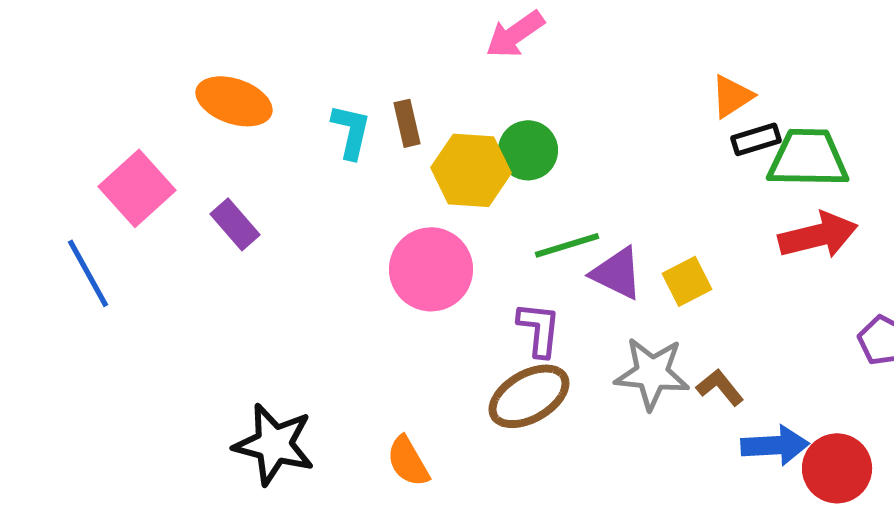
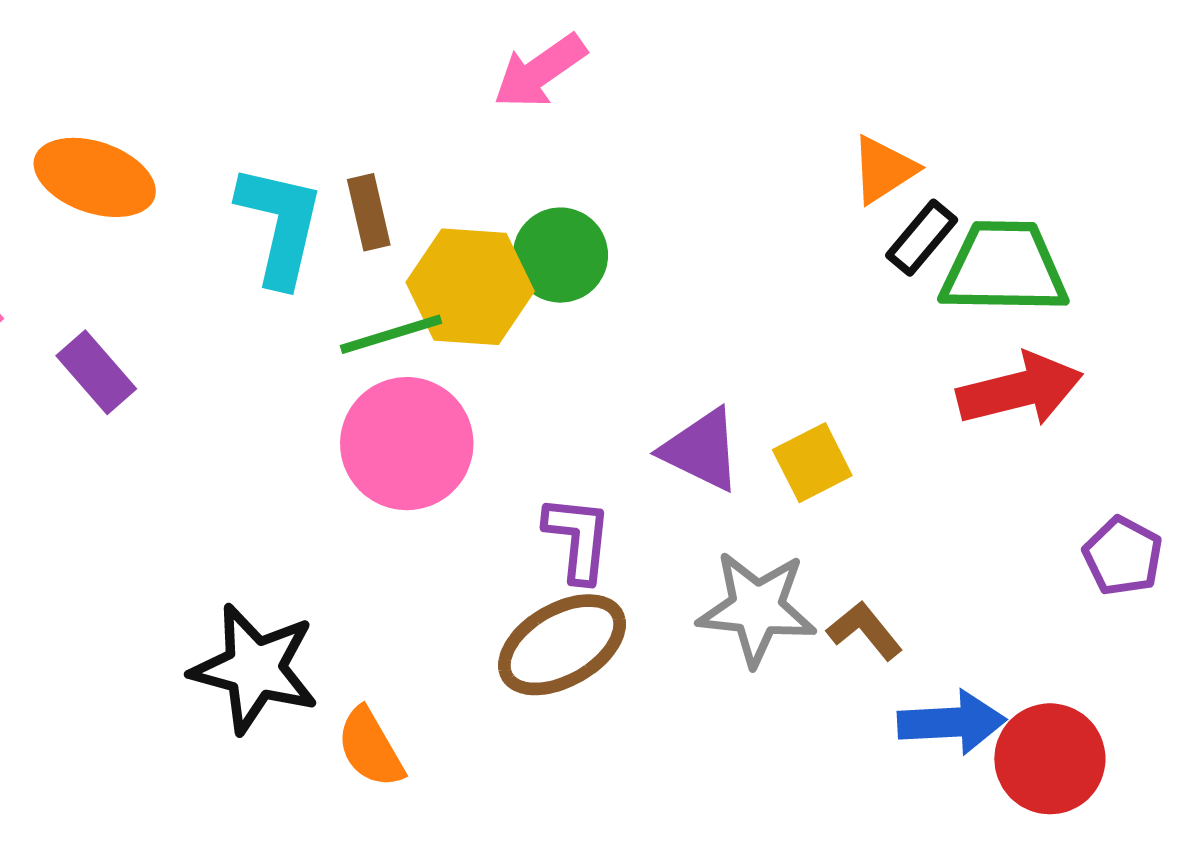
cyan L-shape: (351, 131) -> (280, 225), size x1.4
black rectangle: (756, 139) -> (922, 238), turned -33
green line: (567, 245) -> (391, 334), moved
black star: (274, 444) -> (255, 669), moved

